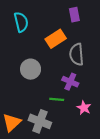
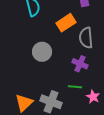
green line: (57, 99) -> (75, 87), moved
pink star: (84, 108) -> (93, 97), moved

